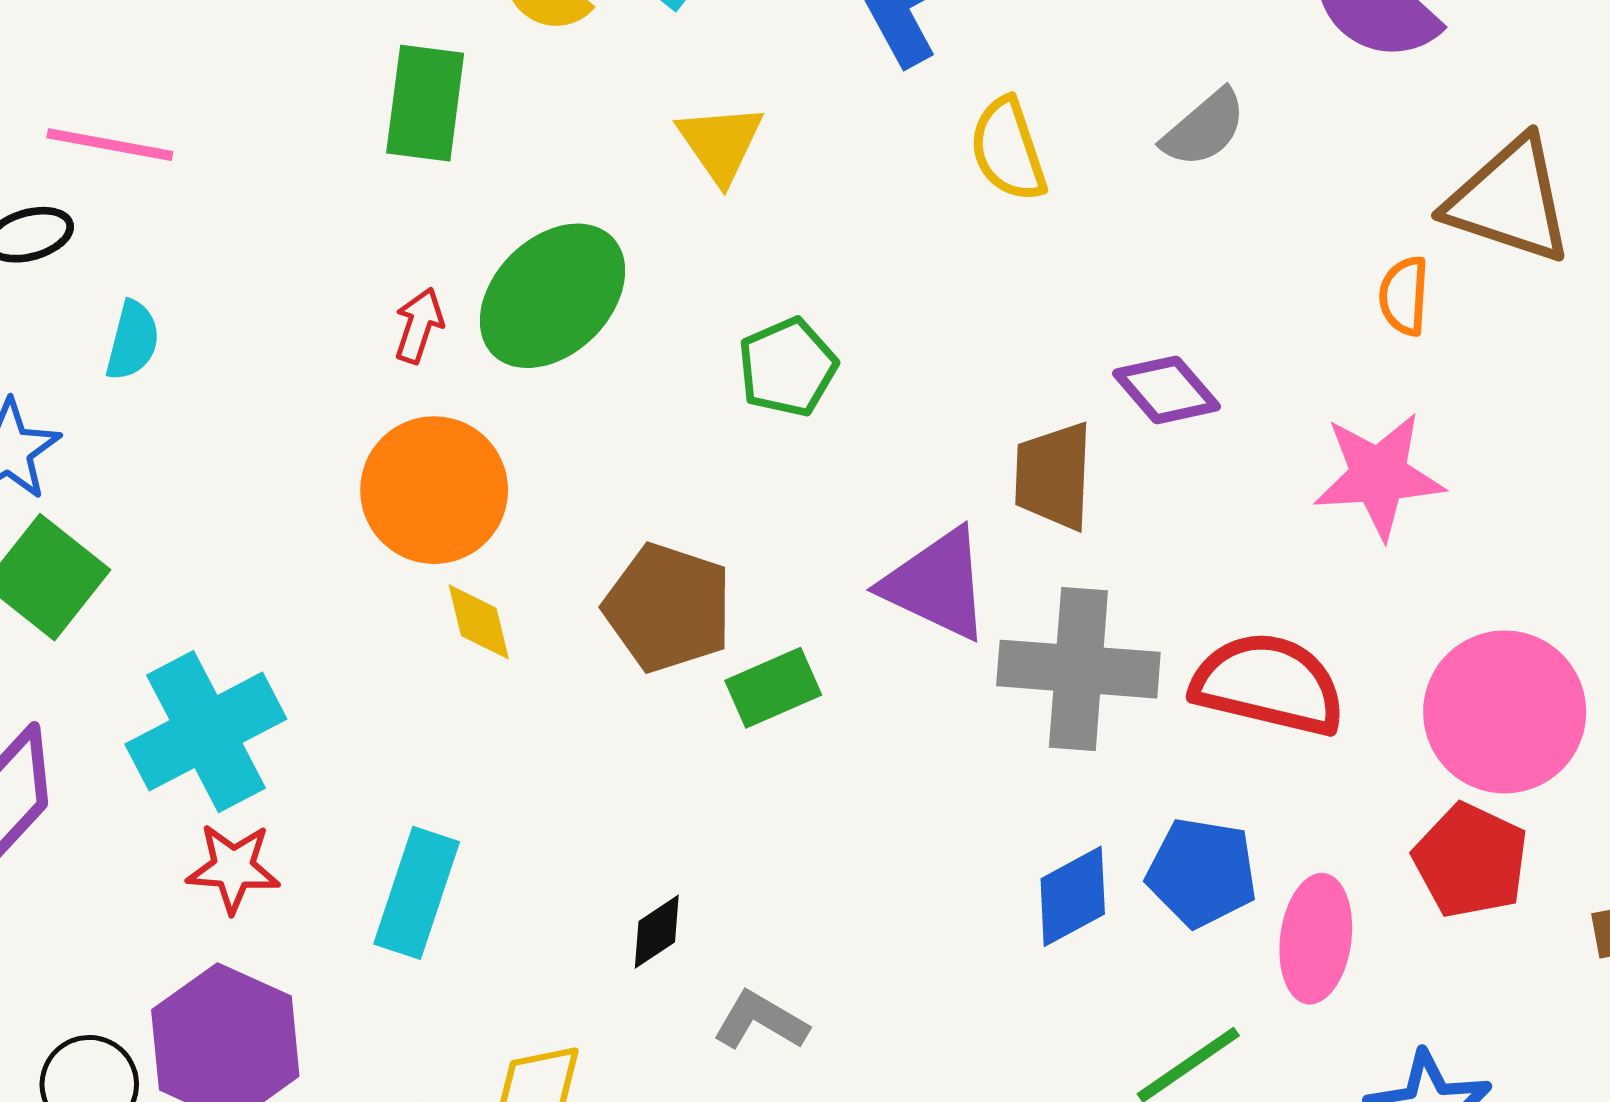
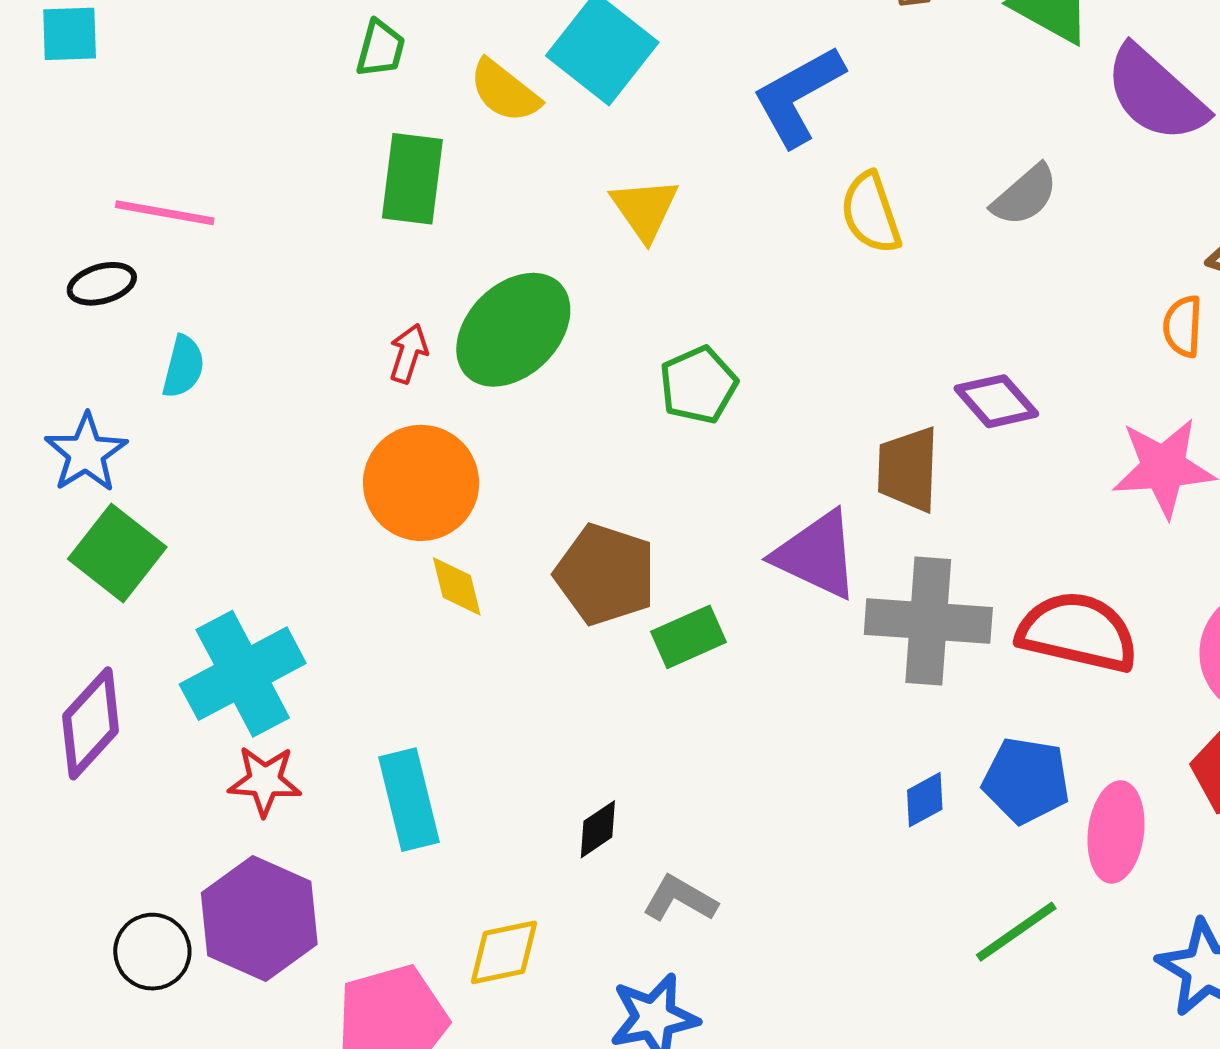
cyan rectangle: (417, 893) -> (409, 800), turned -32
blue diamond: (1073, 896) -> (925, 800), size x0.7

